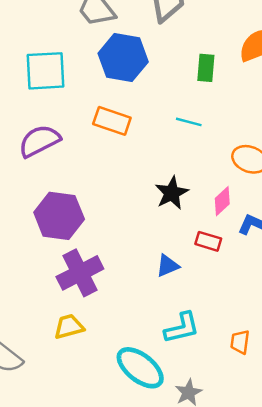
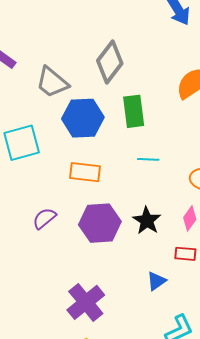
green rectangle: (206, 68) -> (134, 111), moved, size x1.4
purple semicircle: (39, 141) -> (44, 218), moved, size x0.7
purple hexagon: (59, 216) -> (100, 223), moved

